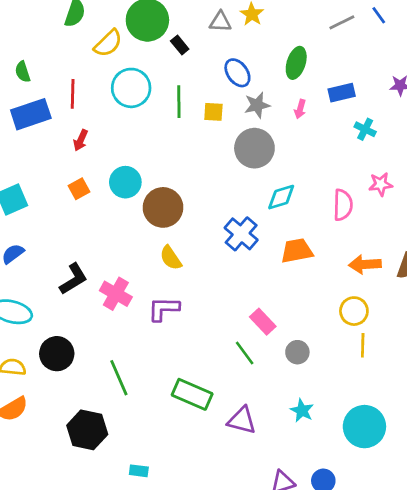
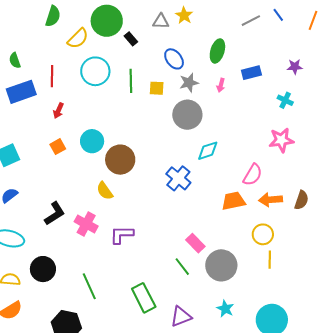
cyan cross: (365, 129) -> (285, 100), moved
pink star: (381, 184) -> (281, 140), size x1.4
pink semicircle: (343, 205) -> (253, 175), moved, turned 30
orange trapezoid: (297, 251) -> (233, 201), moved
yellow semicircle: (171, 258) -> (105, 191), moved
gray circle: (297, 352) -> (221, 265), size x1.8
green rectangle: (192, 394) -> (144, 298), turned 40
purple triangle: (242, 420) -> (181, 317), turned -35

